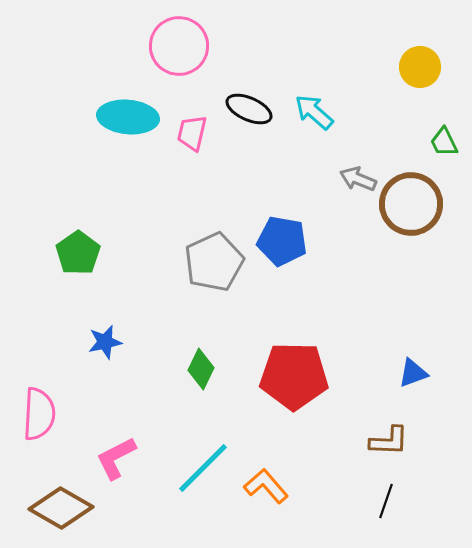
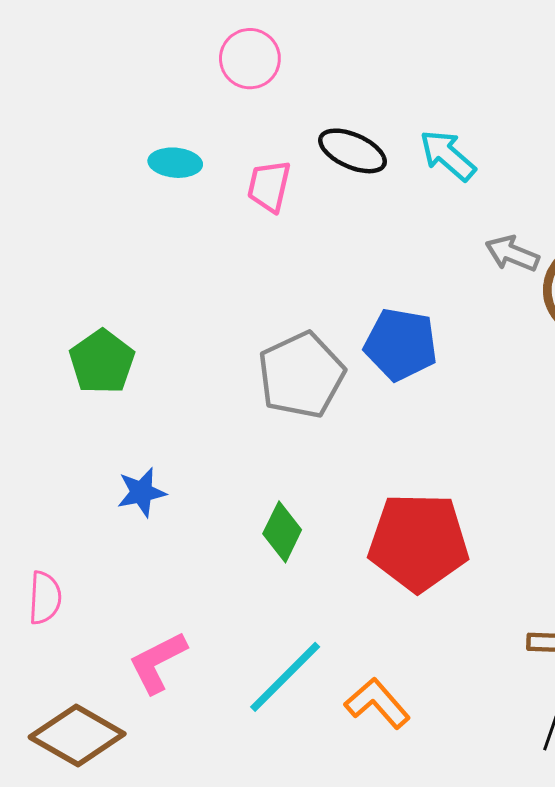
pink circle: (179, 46) -> (250, 59), size x0.7
cyan ellipse: (128, 117) -> (175, 163), size x0.6
pink semicircle: (39, 414) -> (45, 598), size x0.7

